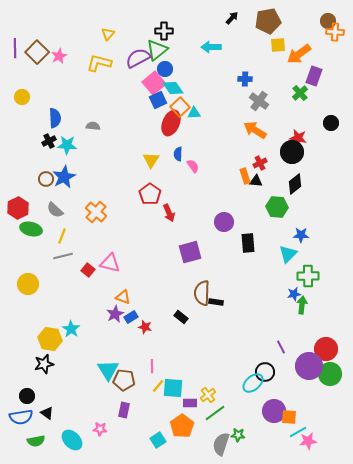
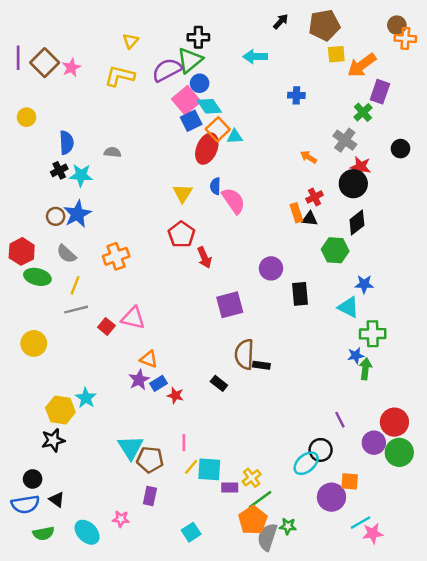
gray cross: (259, 101) -> (345, 140), moved
orange arrow: (255, 130) -> (309, 157), size x0.6
pink semicircle: (193, 166) -> (233, 201), size x1.6
orange cross: (96, 212) -> (116, 256), turned 30
cyan triangle: (288, 254) -> (348, 307), turned -48
purple circle: (309, 366) -> (374, 443), size x0.7
orange square: (289, 417) -> (350, 481), moved
orange pentagon: (182, 426) -> (253, 520), moved

